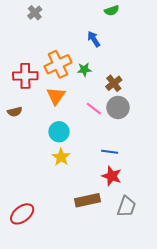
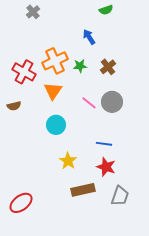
red cross: (25, 76) -> (24, 72), turned 30
brown cross: (114, 83) -> (108, 67), moved
yellow star: (61, 157) -> (68, 161), moved

